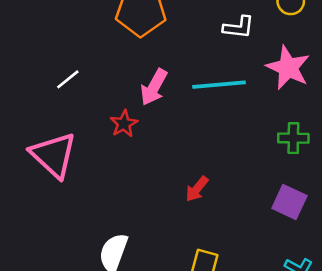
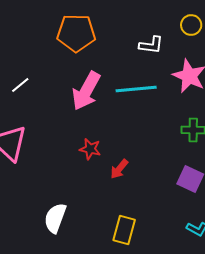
pink arrow: (154, 87) -> (86, 91), size x1.4
red star: (124, 124) -> (90, 149), moved, turned -30

